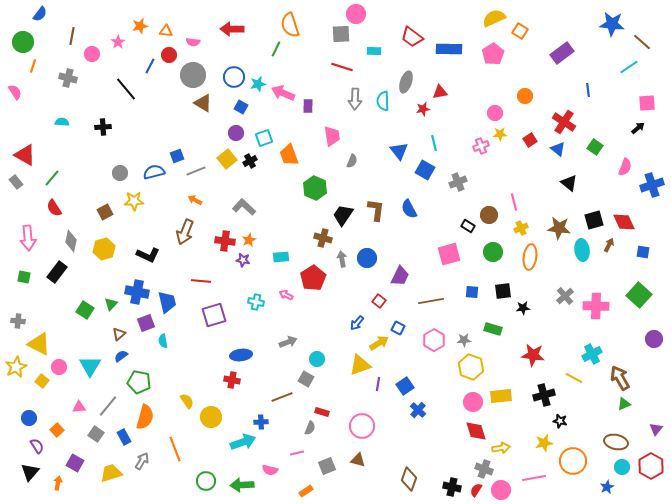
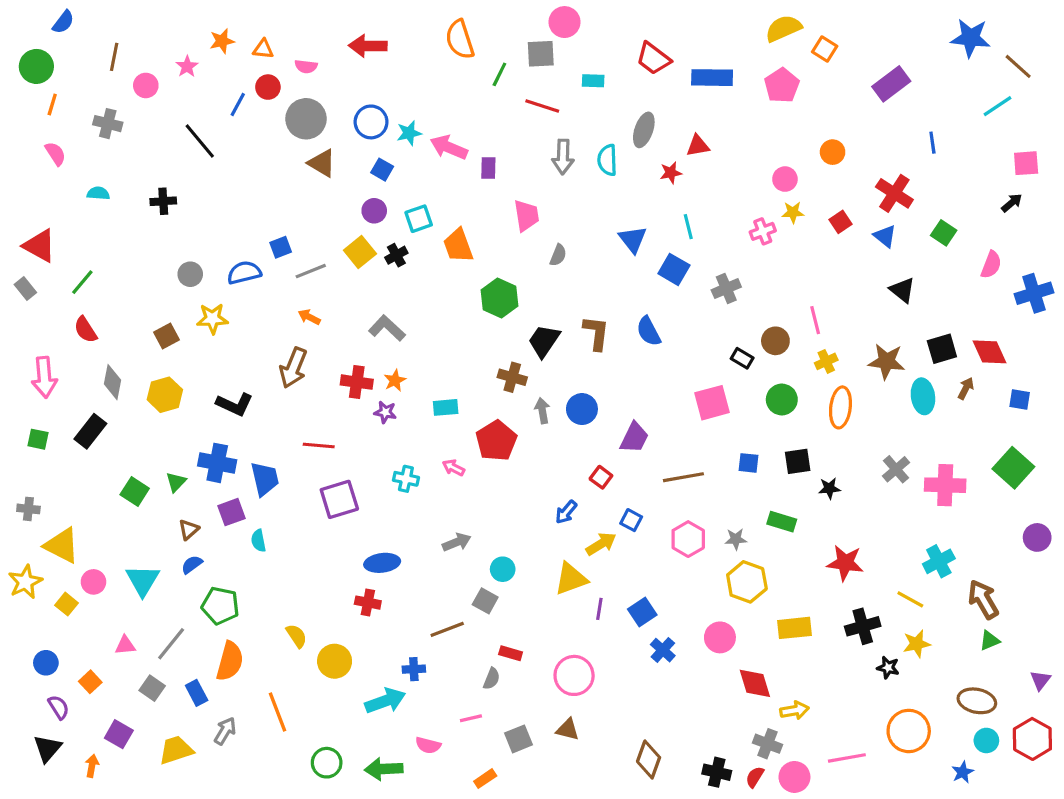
green line: (276, 49) -> (499, 74), moved
pink semicircle: (15, 92) -> (55, 154), moved
pink circle: (473, 402) -> (720, 637), moved
yellow star: (544, 443) -> (917, 644), moved

